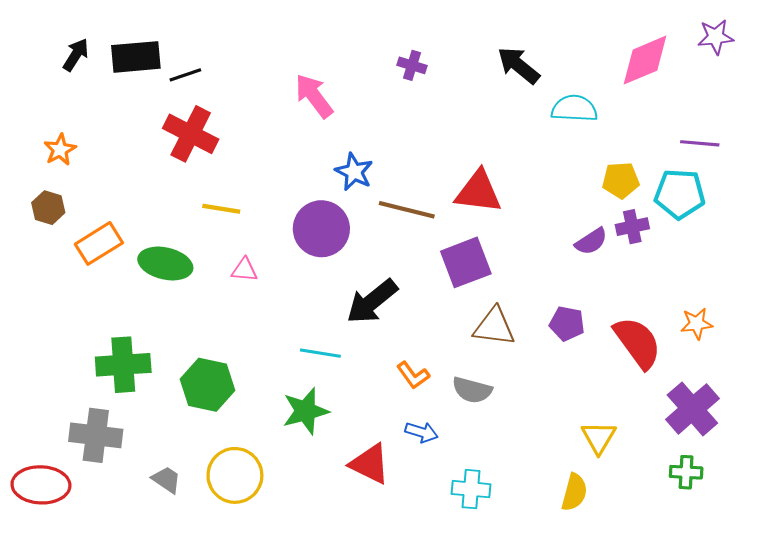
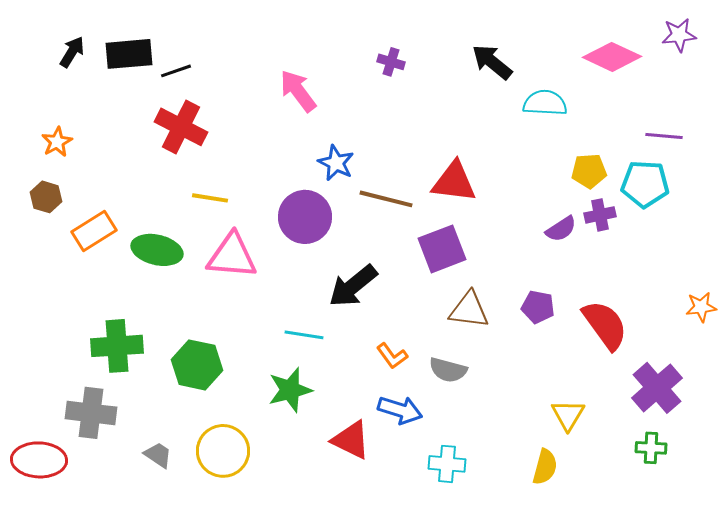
pink diamond: (645, 60) -> (612, 57), turned 48
pink triangle: (244, 270) -> (232, 256), size x2.0
orange star: (697, 324) -> (701, 307), moved
blue arrow: (422, 432) -> (400, 410), size x1.4

